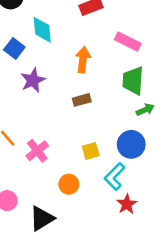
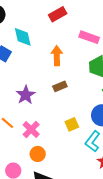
purple star: (33, 80) -> (26, 95), moved
orange circle: (69, 184) -> (38, 154), moved

